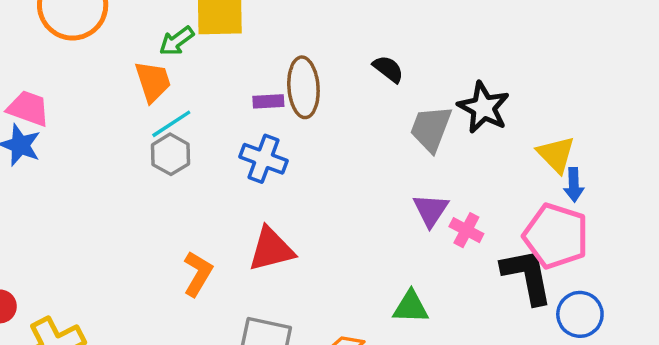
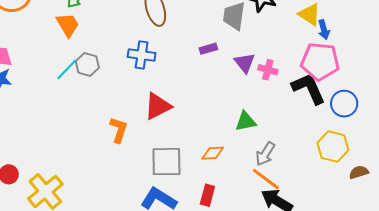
purple rectangle: (268, 101) -> (208, 49), moved
cyan line: (171, 124) -> (67, 69), moved

